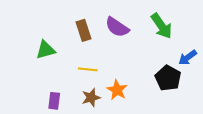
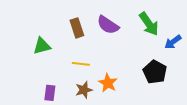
blue arrow: (188, 57) -> (173, 42), moved

